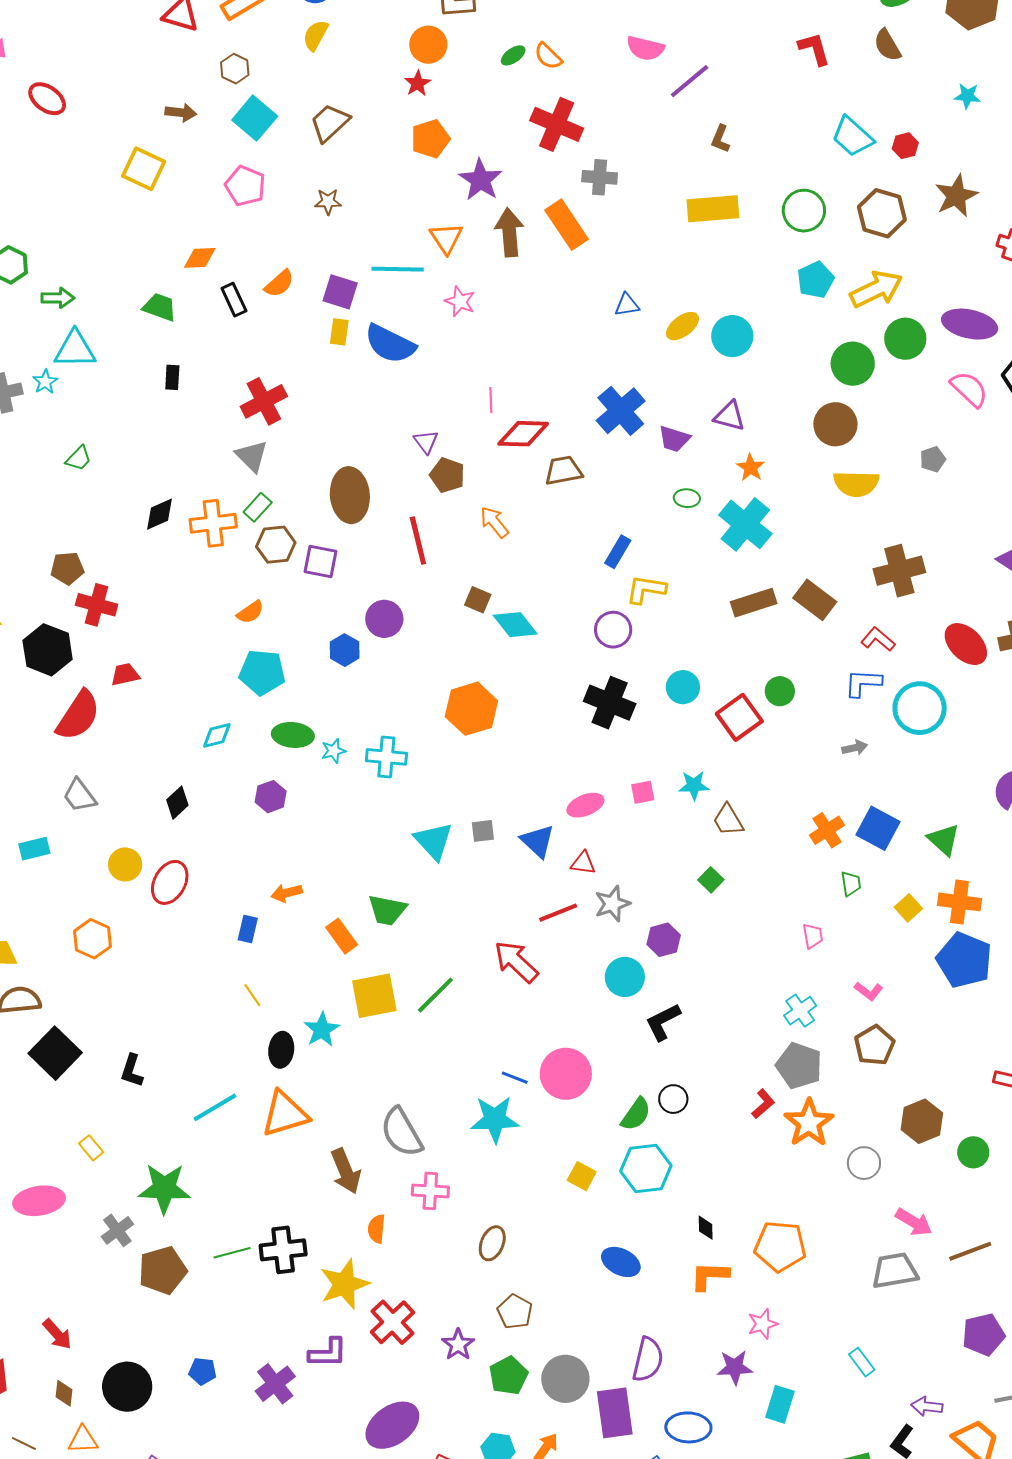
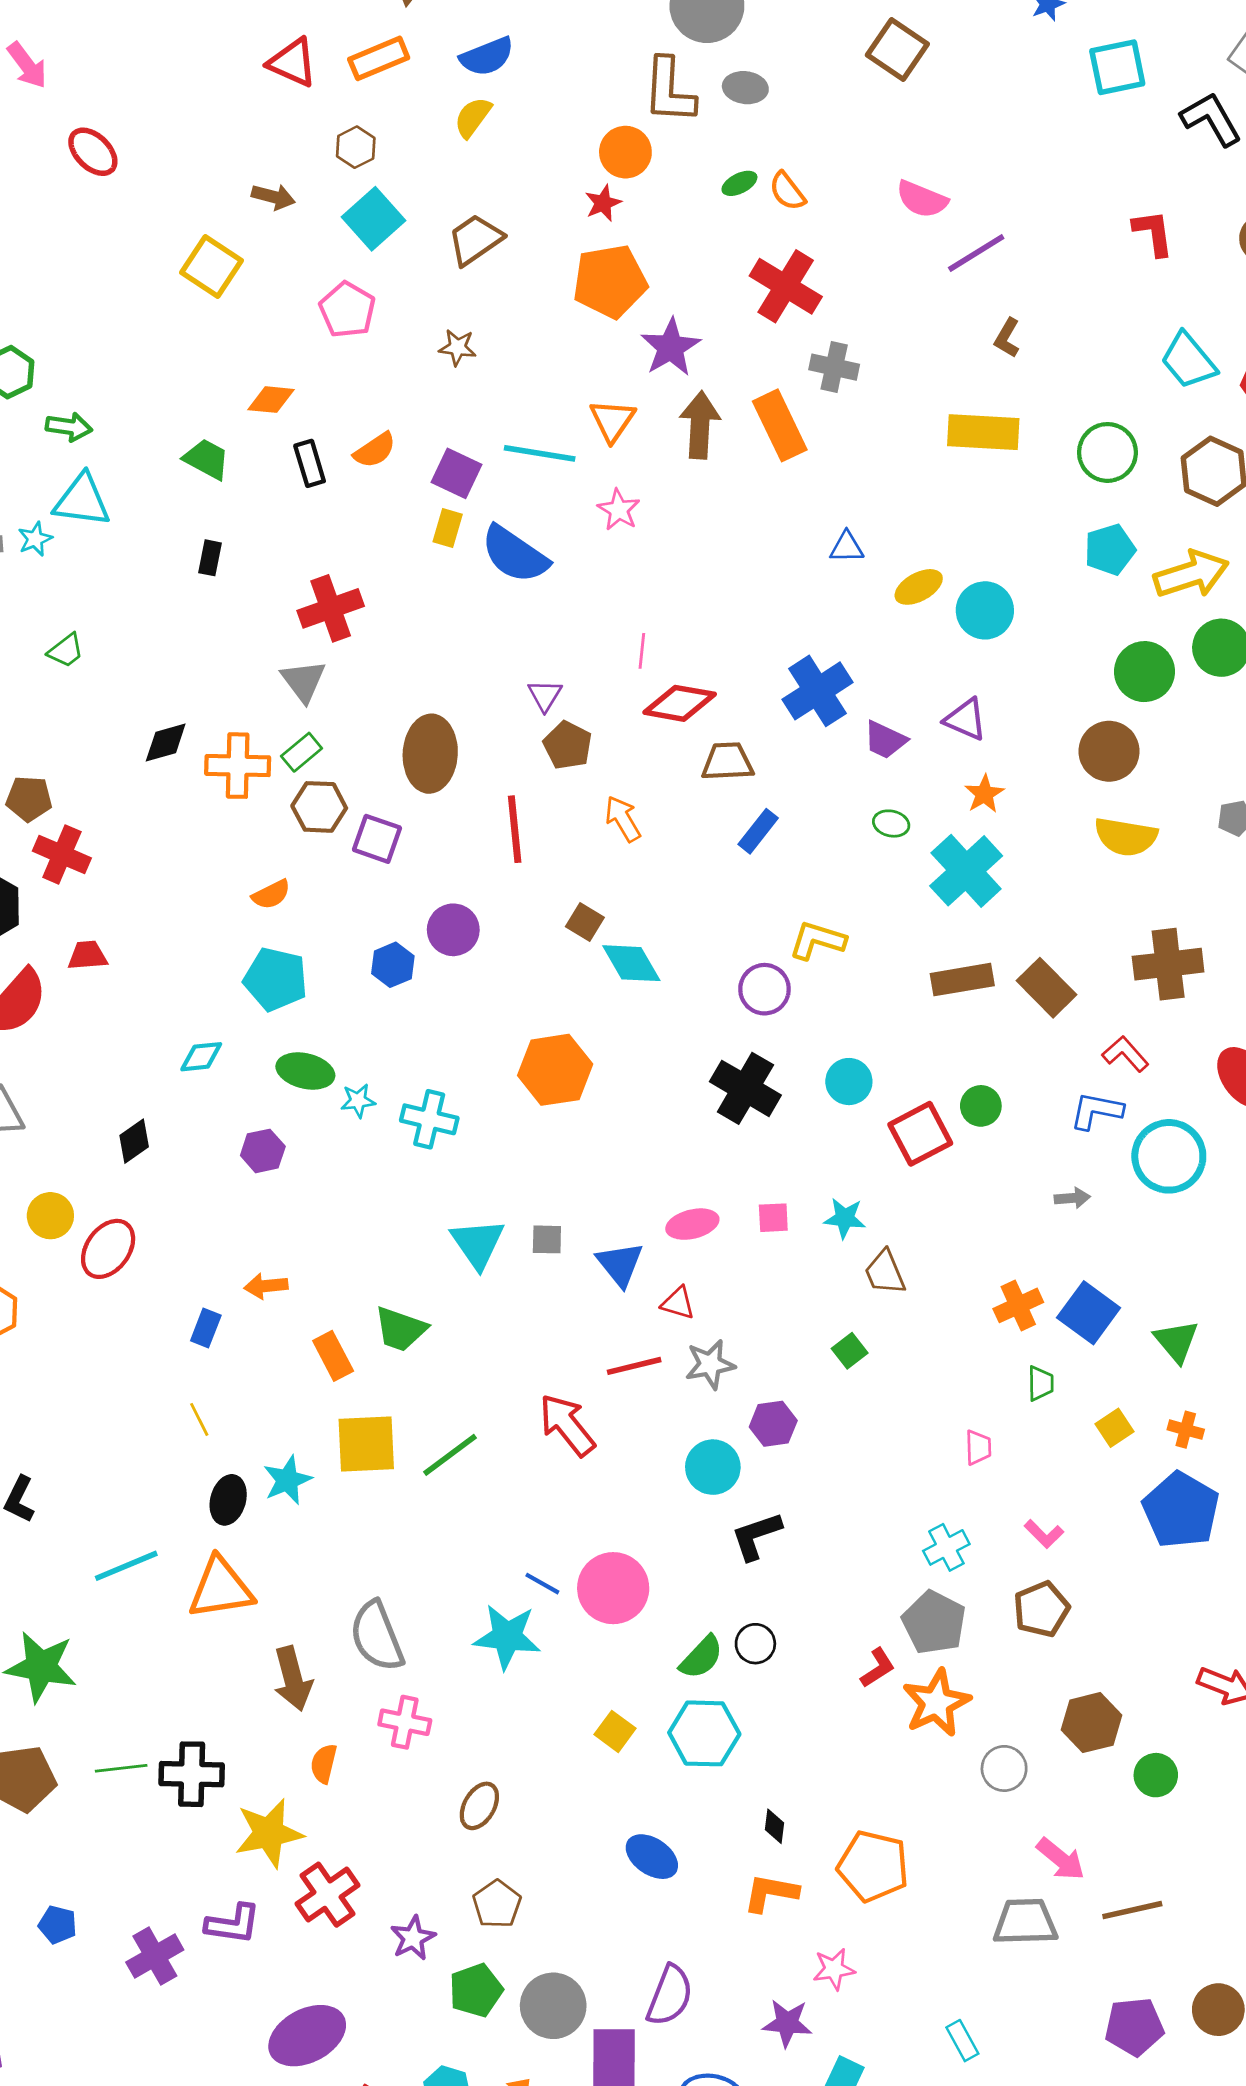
orange pentagon: (430, 139) -> (610, 281), size x1.4
blue rectangle: (618, 552) -> (758, 831), moved
orange cross: (959, 902) -> (1186, 1430), size x0.6

